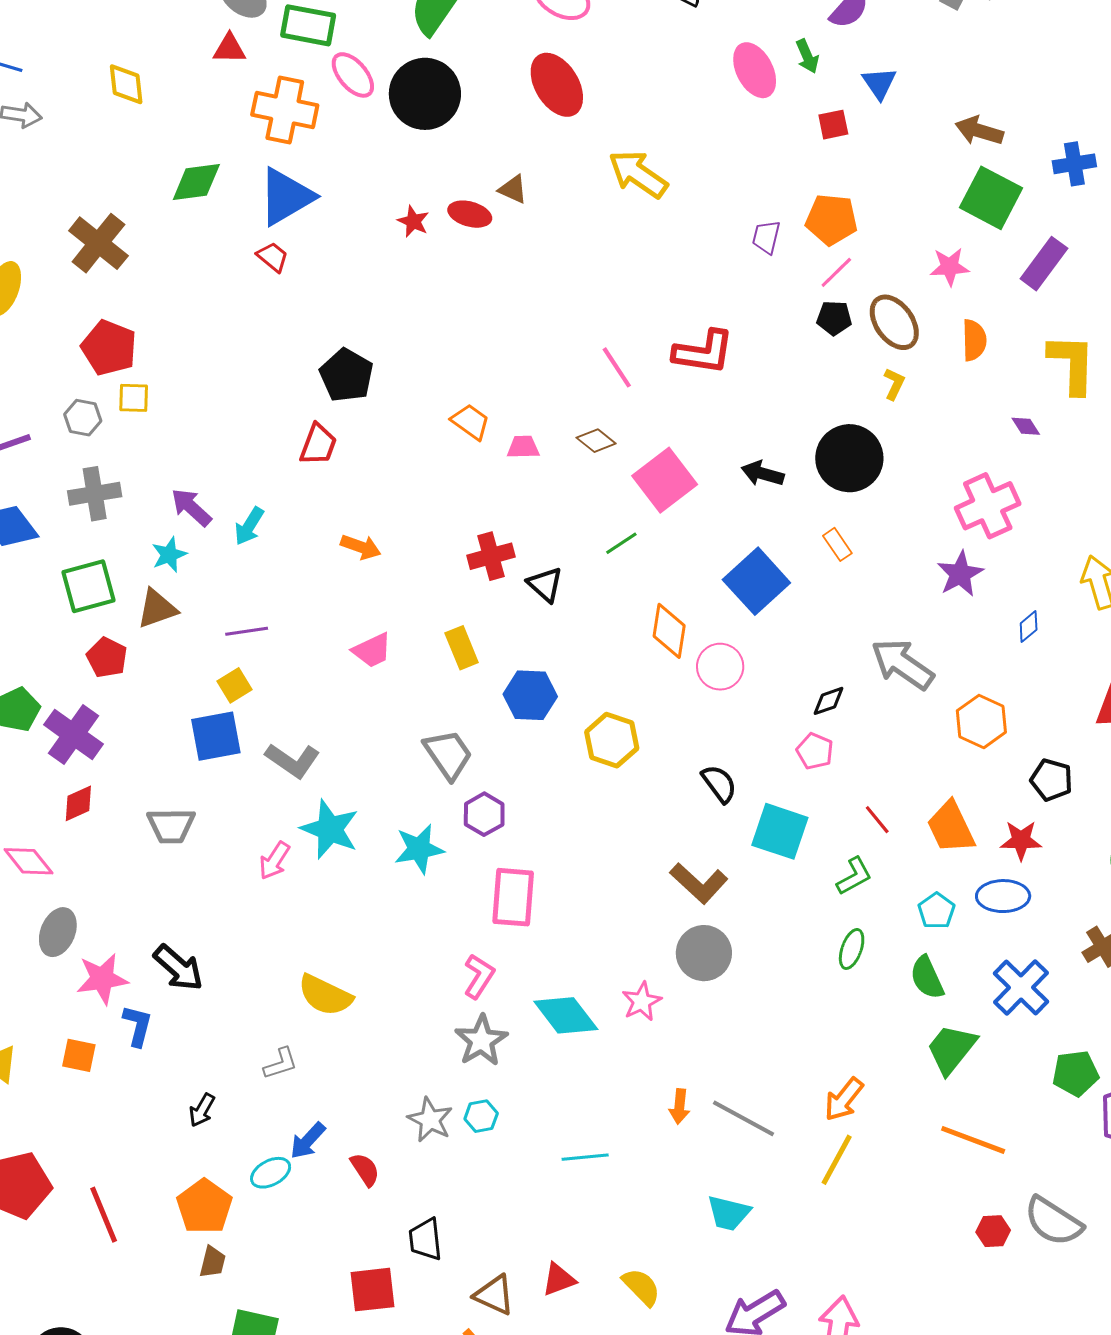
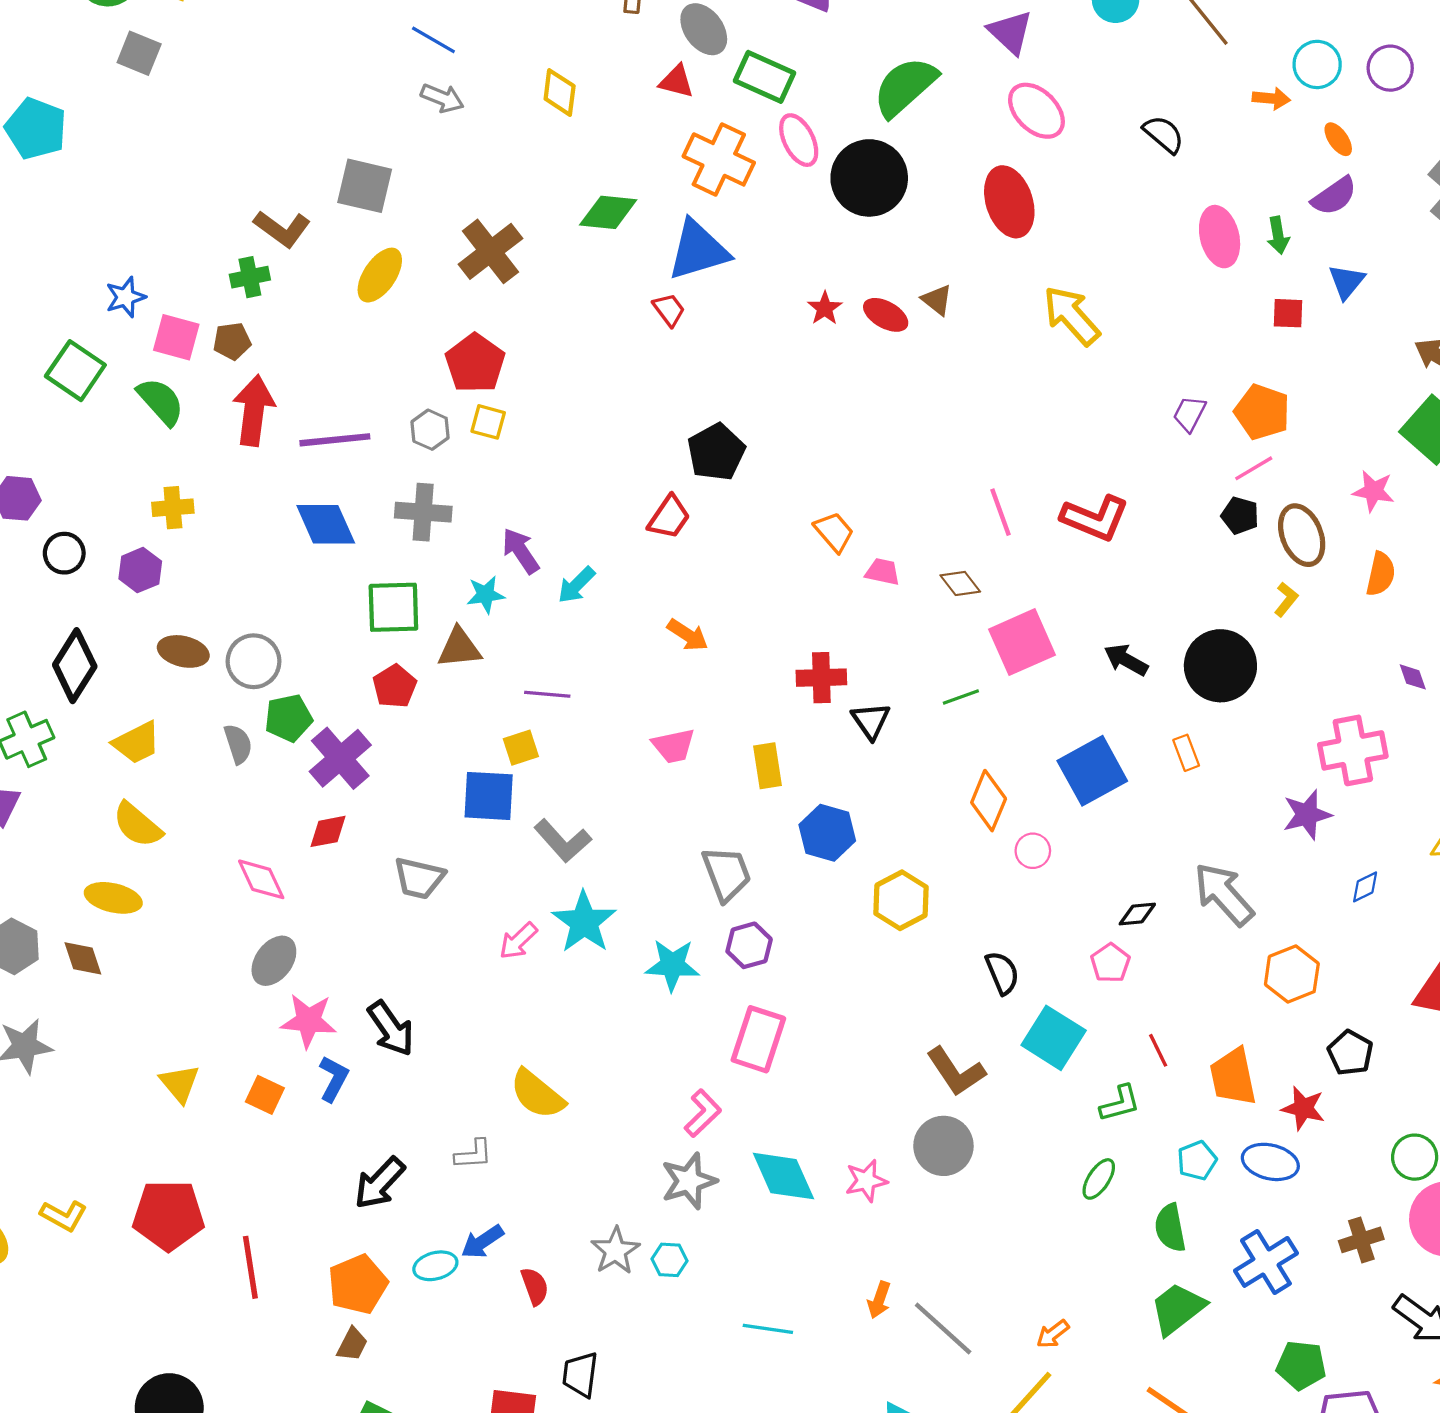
pink circle: (720, 667) -> (1033, 851), size x0.7
orange arrow: (844, 1099) -> (1053, 1334), size x0.7
black arrow: (202, 1110) -> (380, 1183), size x1.6

